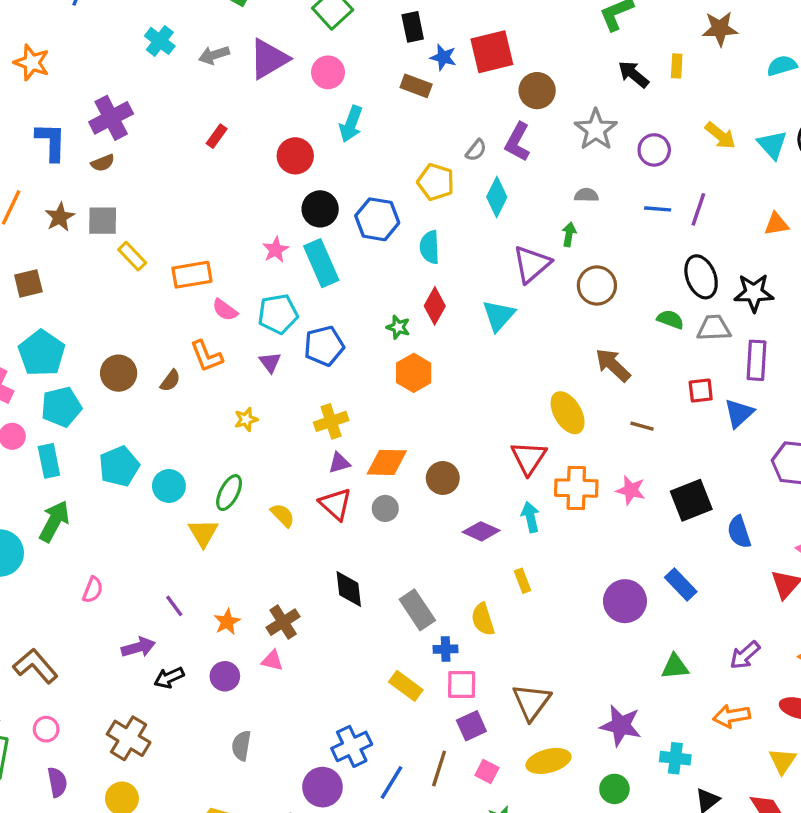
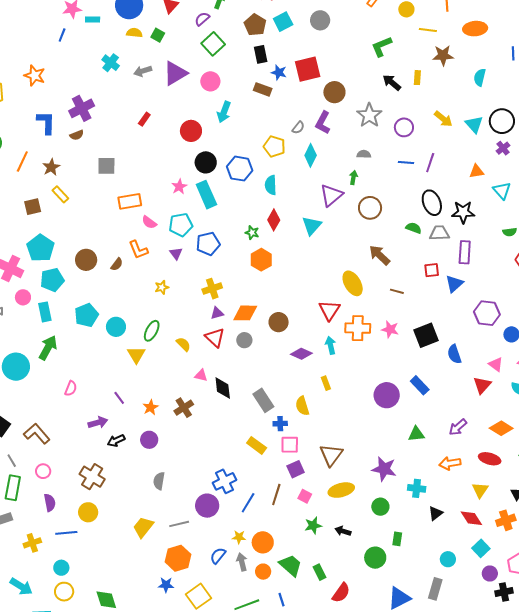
cyan semicircle: (782, 66) -> (480, 77), turned -60
gray square: (103, 221) -> (106, 166), moved
yellow rectangle: (132, 256) -> (60, 194), moved
pink triangle: (272, 661) -> (201, 375), moved

